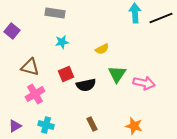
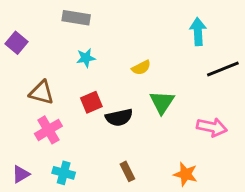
cyan arrow: (135, 13) -> (198, 32), moved
black line: (161, 18) -> (223, 69), moved
pink arrow: (144, 83) -> (212, 127), moved

